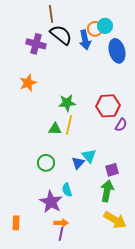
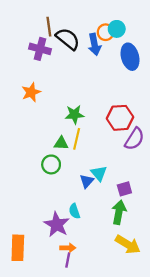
brown line: (51, 14) -> (49, 27), moved
purple semicircle: (121, 125) -> (134, 139), size x1.5
green circle: (46, 163) -> (51, 164), moved
orange rectangle: (16, 223) -> (18, 248), size x1.6

